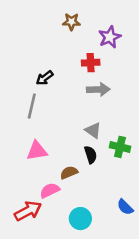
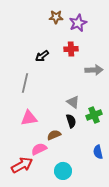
purple star: (110, 37) -> (78, 23), moved
black arrow: (45, 78) -> (42, 56), moved
gray arrow: (98, 89) -> (94, 70), moved
green cross: (120, 147) -> (94, 115), turned -35
blue semicircle: (125, 207) -> (98, 152), moved, turned 32

